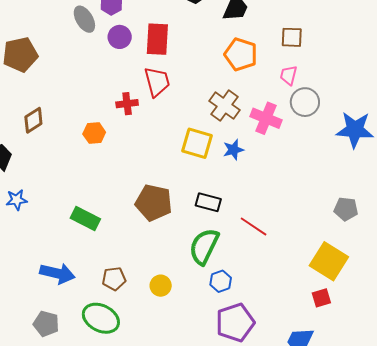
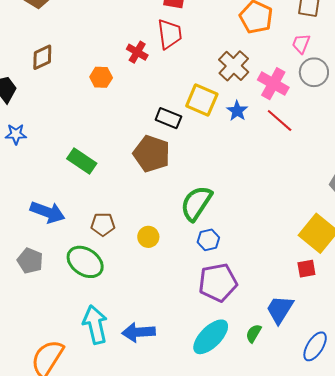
red cross: (127, 104) -> (137, 52), turned 30
blue star: (233, 150) -> (237, 111), turned -30
black rectangle: (208, 202) -> (168, 118), moved
red line: (254, 226) -> (280, 120), moved

